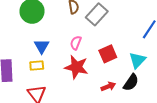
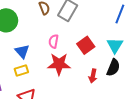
red arrow: (108, 86) -> (93, 76), turned 136

